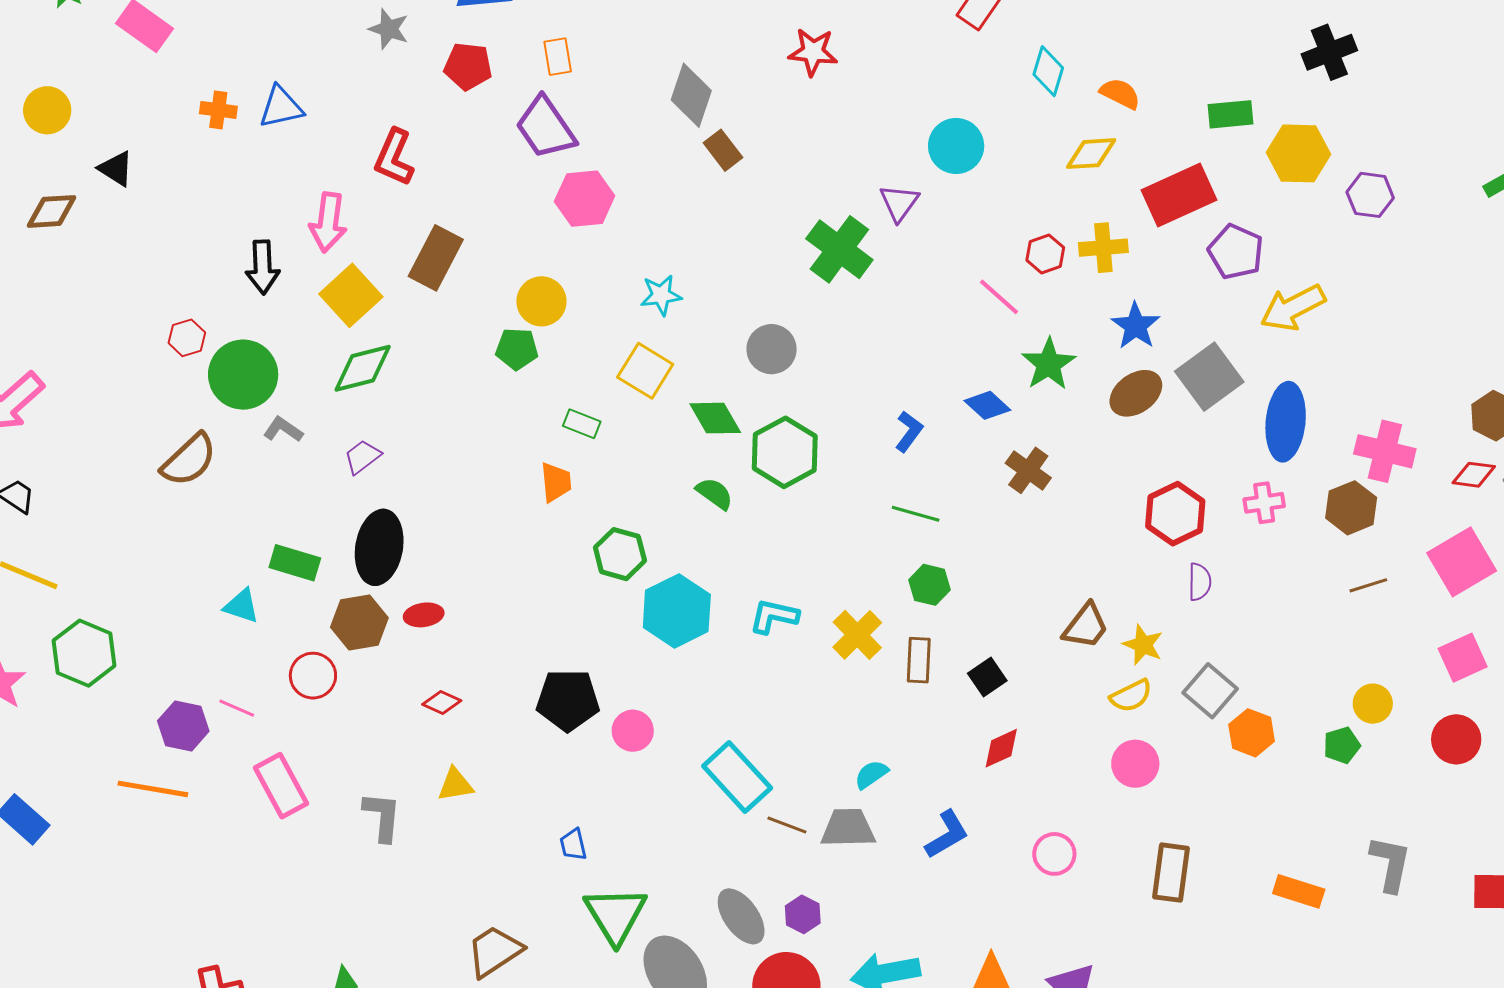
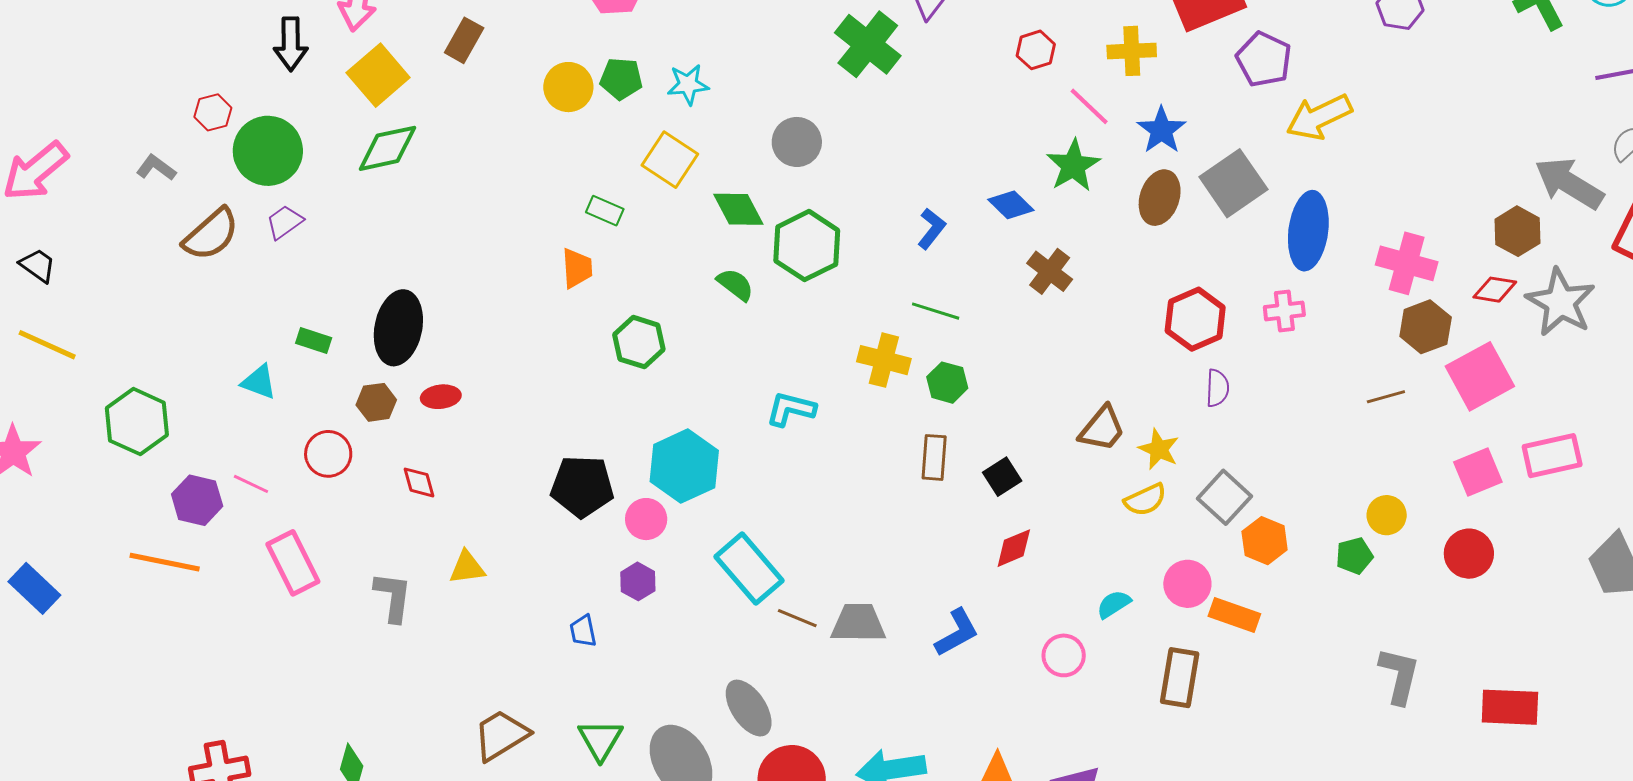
red hexagon: (1045, 254) -> (1036, 50), moved
brown rectangle: (436, 258) -> (464, 40), size x0.7
pink line: (999, 297) -> (1089, 106), moved
green pentagon: (517, 349) -> (621, 79), moved
brown ellipse: (1136, 393) -> (1160, 198), turned -38
gray L-shape: (283, 430) -> (156, 168), moved
purple trapezoid: (362, 457) -> (285, 222), moved
brown hexagon: (1351, 508) -> (1426, 327), moved
green rectangle: (295, 563) -> (314, 341), size x0.7
cyan hexagon: (677, 611) -> (684, 466), moved
brown hexagon: (359, 623) -> (376, 402), size x0.7
yellow cross: (857, 635) -> (884, 360), moved, turned -33
green hexagon: (84, 653) -> (137, 422), moved
red diamond: (442, 703) -> (419, 482), moved, turned 48
pink circle: (1135, 764) -> (1187, 584), moved
cyan semicircle: (871, 774) -> (1114, 604), moved
orange rectangle: (1299, 891) -> (1234, 615), moved
purple hexagon: (803, 914) -> (638, 581), moved
green triangle: (615, 915) -> (600, 740), moved, size x0.7

